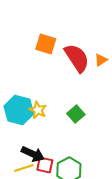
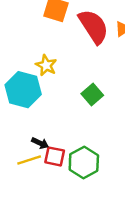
yellow star: (38, 110) -> (46, 65), moved
black arrow: (33, 154) -> (40, 143), size x0.6

